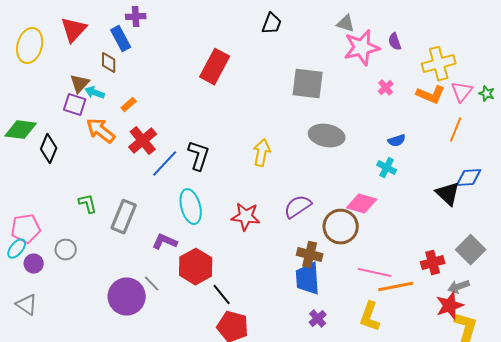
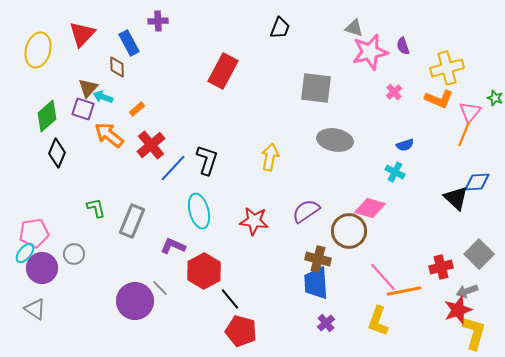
purple cross: (136, 17) -> (158, 21), moved
pink triangle: (462, 92) -> (470, 112), moved
green diamond: (21, 130) -> (47, 116), moved, turned -48
purple circle: (34, 264) -> (42, 268), size x1.6
pink line: (375, 273) -> (383, 277), turned 36

